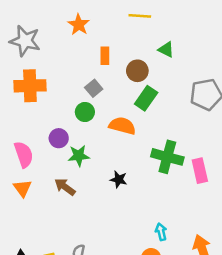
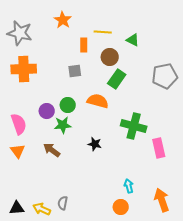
yellow line: (140, 16) -> (103, 32), moved
gray square: (94, 88) -> (75, 71), turned 32
green circle: (85, 112) -> (68, 105), moved
pink rectangle: (200, 171) -> (159, 148), moved

